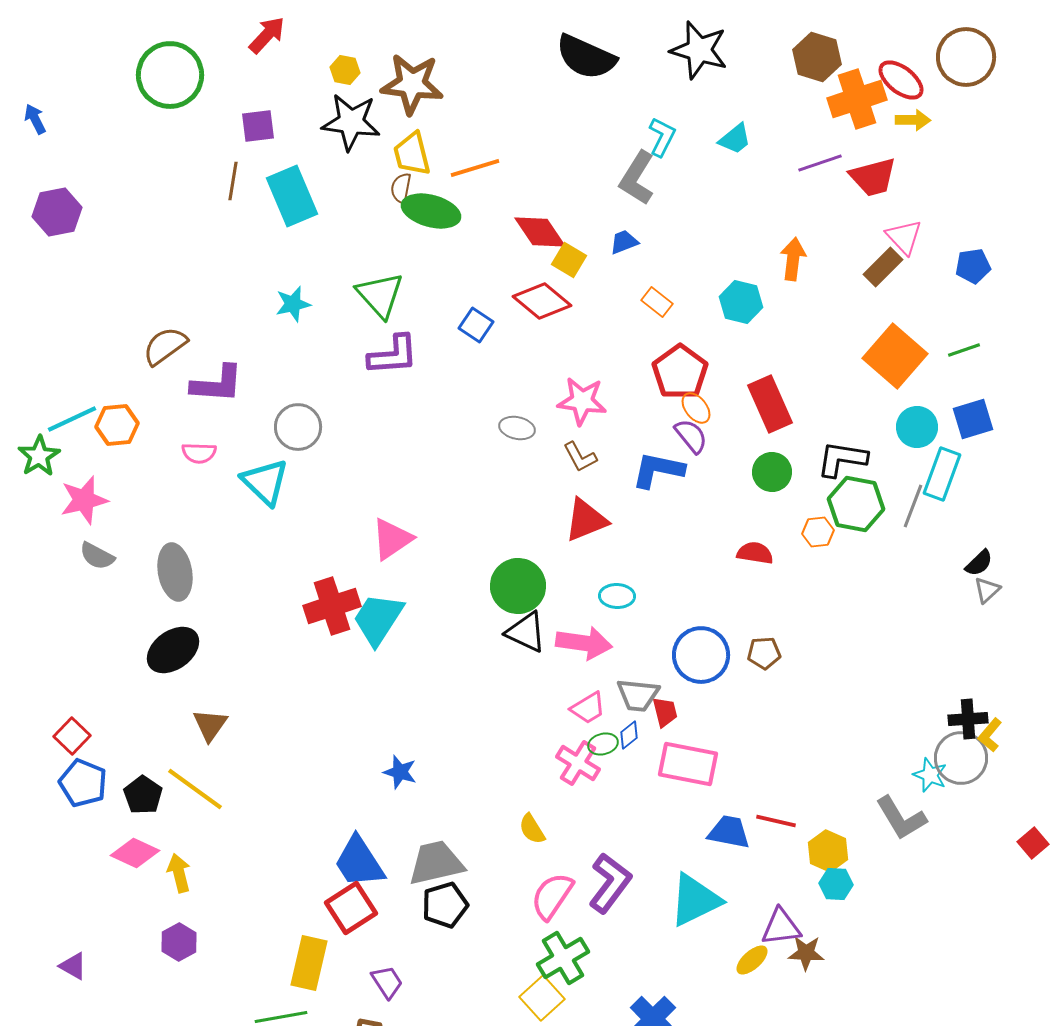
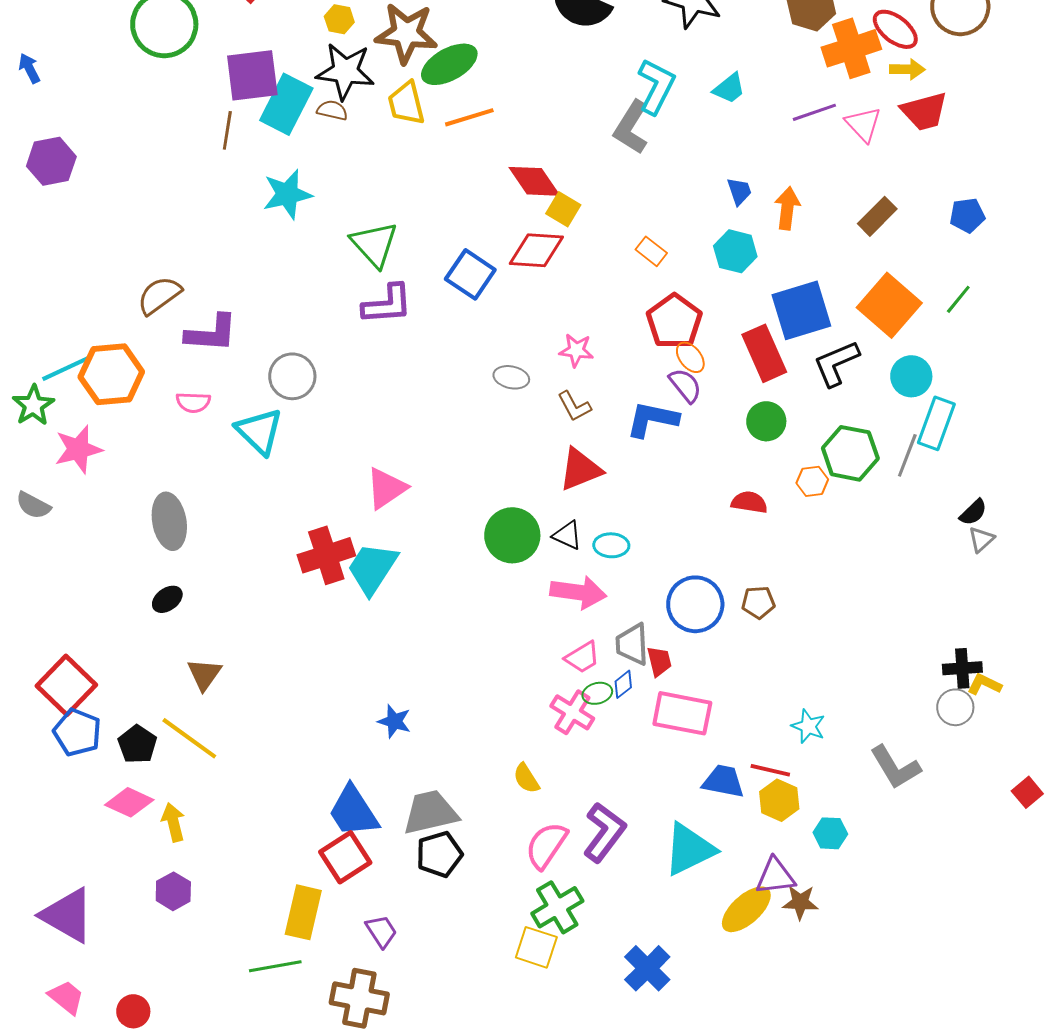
purple square: (258, 126) -> (252, 75), size x1.6
cyan L-shape: (662, 137) -> (656, 86), size x1.4
red trapezoid: (873, 177) -> (924, 111), moved
brown semicircle: (401, 188) -> (332, 110), moved, turned 92
cyan rectangle: (292, 196) -> (286, 104), moved, turned 50
green ellipse: (431, 211) -> (449, 64), moved, turned -44
pink triangle: (904, 237) -> (863, 124), moved
blue trapezoid: (624, 242) -> (739, 191), moved, turned 92
red diamond: (542, 301) -> (536, 250), turned -36
cyan star: (293, 304) -> (287, 194), moved, size x1.4
blue square: (476, 325) -> (470, 274), size x1.4
green line: (964, 350) -> (958, 299), turned -32
pink star: (582, 401) -> (576, 350), size x0.7
blue square: (973, 419) -> (801, 310), moved, size x1.5
orange hexagon: (117, 425) -> (111, 374), size x1.5
black L-shape: (842, 459) -> (836, 363), moved, turned -32
gray semicircle: (97, 556) -> (33, 505), moved
black triangle: (526, 632) -> (567, 535), moved, size x0.7
black ellipse: (173, 650) -> (167, 599), size x0.6
gray trapezoid: (638, 695) -> (632, 644), turned 81
yellow L-shape: (990, 735) -> (984, 684), turned 76
red square: (72, 736) -> (66, 685), size x1.6
gray circle: (961, 758) -> (955, 707), size x0.7
cyan star: (930, 775) -> (808, 726), moved
yellow hexagon: (828, 851) -> (779, 800), moved
yellow ellipse: (752, 960) -> (746, 909), size x1.6
purple triangle: (73, 966) -> (67, 915), size x2.0
yellow square: (542, 998) -> (536, 947), turned -30

